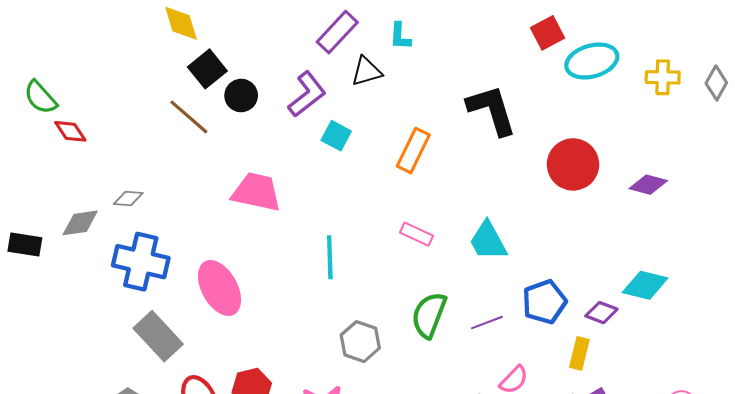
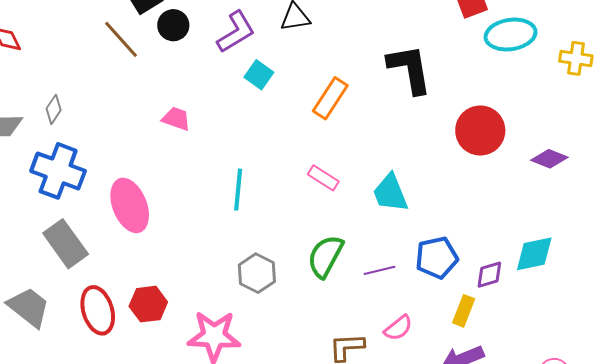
pink trapezoid: (256, 192) -> (176, 119), size x0.6
gray diamond: (128, 198) -> (54, 109), turned -68
cyan diamond: (645, 285) -> (534, 254), turned -33
purple diamond: (601, 313) -> (489, 275), turned -44

